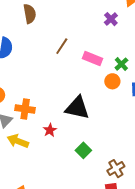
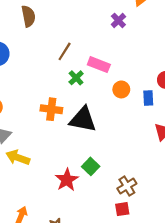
green cross: (121, 64) -> (76, 78), moved
orange cross: (25, 109) -> (51, 109), moved
red star: (50, 130) -> (67, 180), moved, size x1.5

